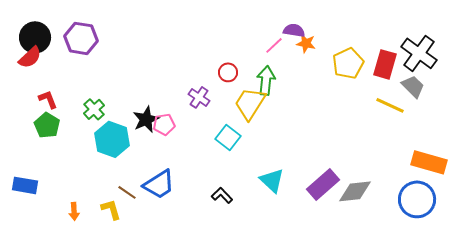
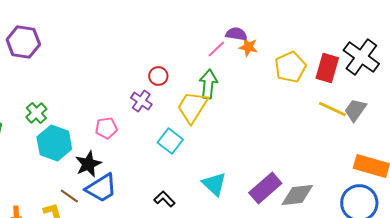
red circle: (228, 72) -> (158, 76), moved
gray trapezoid: (413, 86) -> (355, 110), moved, turned -100
black star: (146, 119) -> (88, 164), moved

